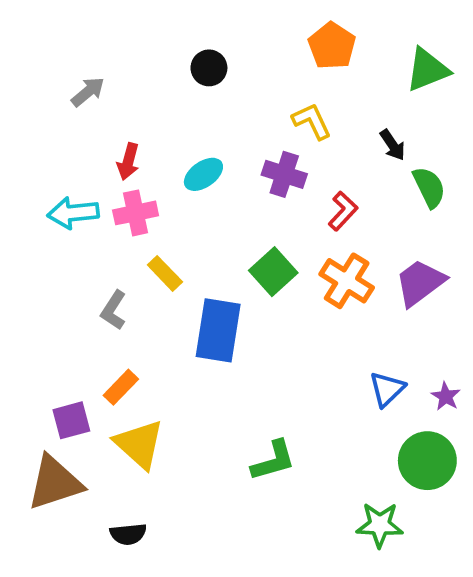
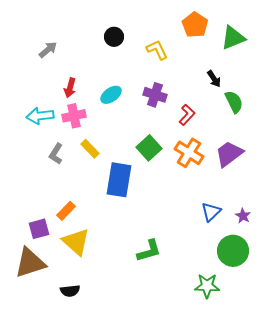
orange pentagon: (332, 46) -> (195, 25), moved
yellow L-shape: (312, 121) -> (157, 50), moved
gray L-shape: (114, 310) -> (56, 154), moved

